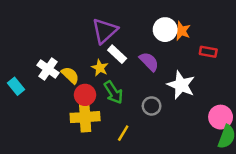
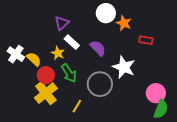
white circle: (165, 30) -> (106, 13), moved
purple triangle: (105, 31) -> (62, 23), size x0.7
gray circle: (152, 106) -> (100, 84), size x1.6
yellow cross: (85, 117) -> (46, 93), turned -35

